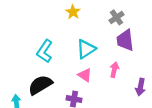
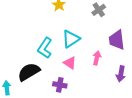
purple trapezoid: (125, 40) -> (117, 40), moved
cyan L-shape: (45, 51) -> (45, 48), moved

